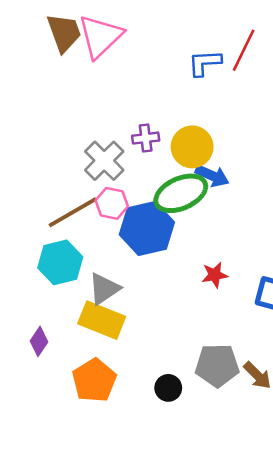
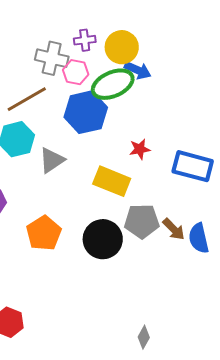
gray cross: (104, 161) -> (52, 58), turned -32
pink hexagon: (112, 203) -> (76, 72), moved
yellow rectangle: (102, 320) -> (112, 181), moved
black circle: (168, 388) -> (103, 239), size x1.8

